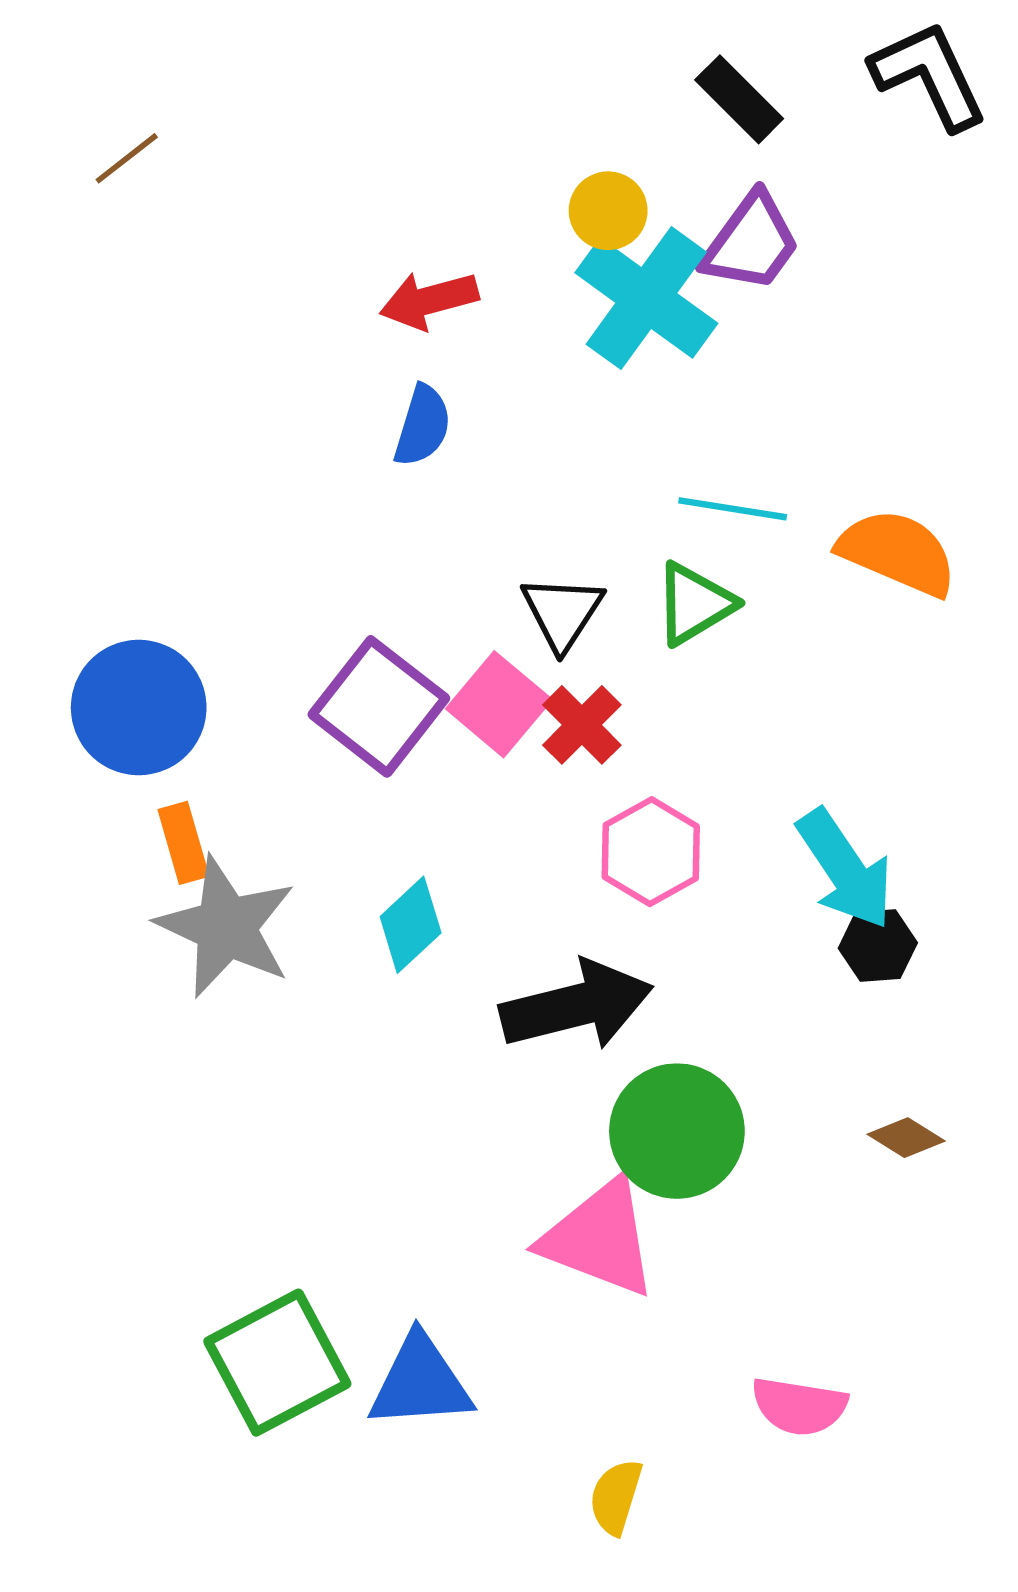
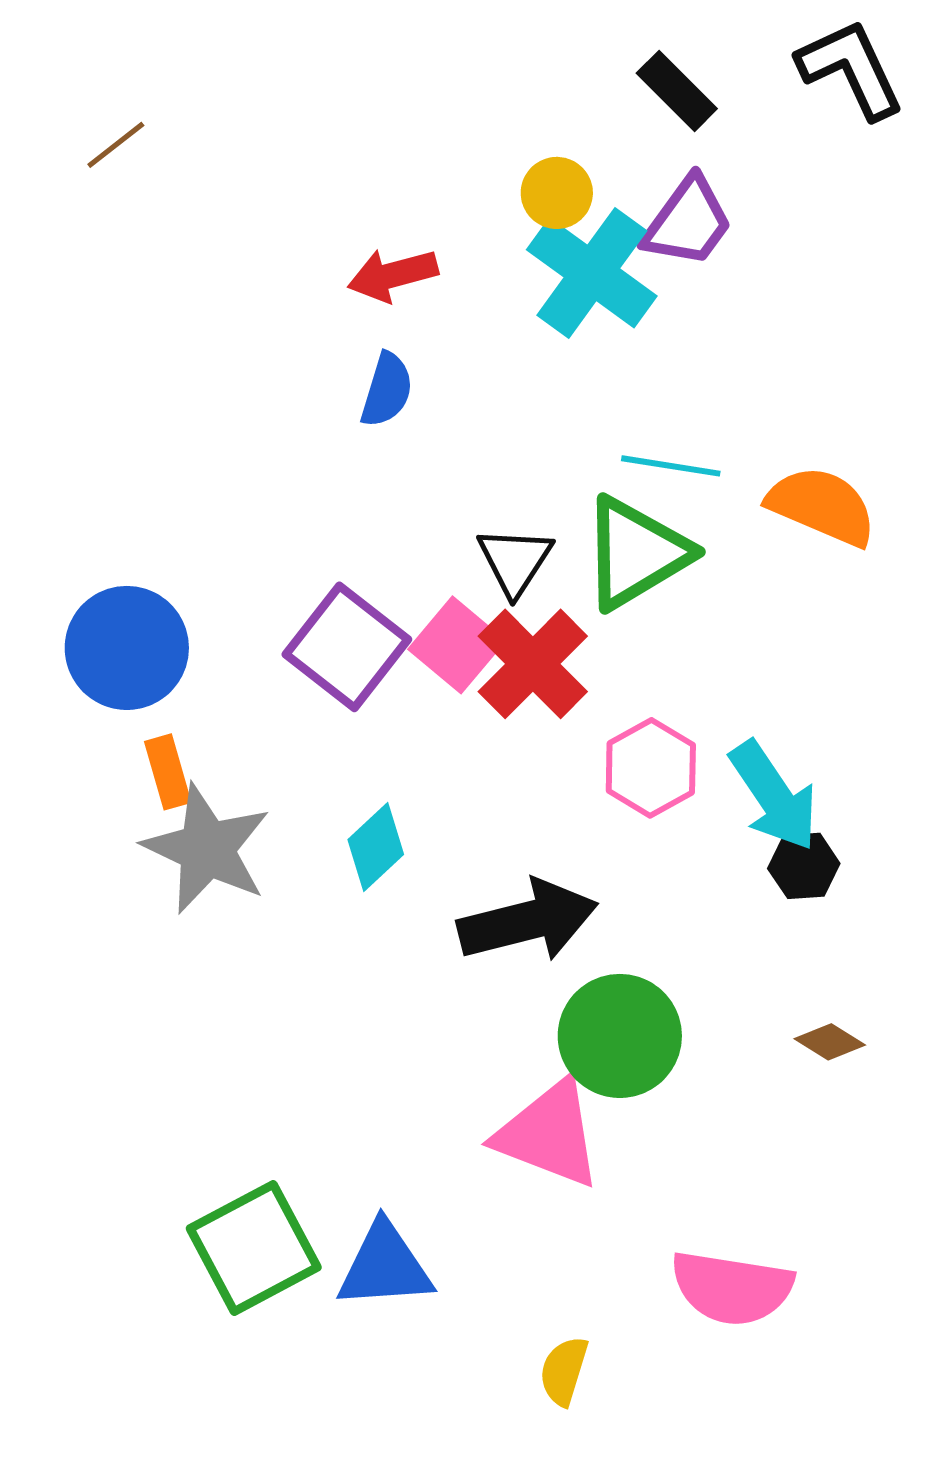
green triangle: (694, 604) -> (636, 553), size x1.5
red cross: (582, 725) -> (533, 664), size x1.5
pink hexagon: (651, 852) -> (651, 768), moved
pink semicircle: (799, 1406) -> (732, 1288), size x1.4

